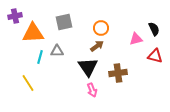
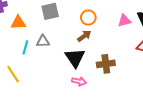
orange triangle: (33, 33) -> (18, 23), size x0.7
pink triangle: (136, 39) -> (124, 21), moved
pink arrow: (92, 90) -> (79, 81), turned -56

